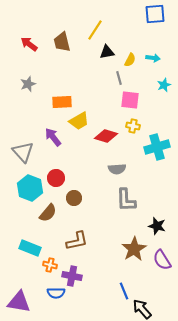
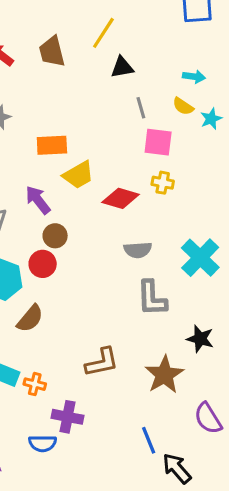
yellow semicircle: (130, 60) -> (183, 106), moved, turned 96
cyan cross: (157, 147) -> (200, 258), moved, turned -30
brown circle: (74, 198) -> (55, 236), moved
brown L-shape: (77, 241) -> (102, 362), moved
purple semicircle: (162, 260) -> (208, 418), moved
orange cross: (50, 265) -> (35, 384), moved

